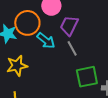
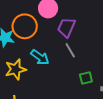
cyan arrow: (46, 41) -> (40, 57), moved
green square: (87, 77) -> (86, 78), size x0.6

